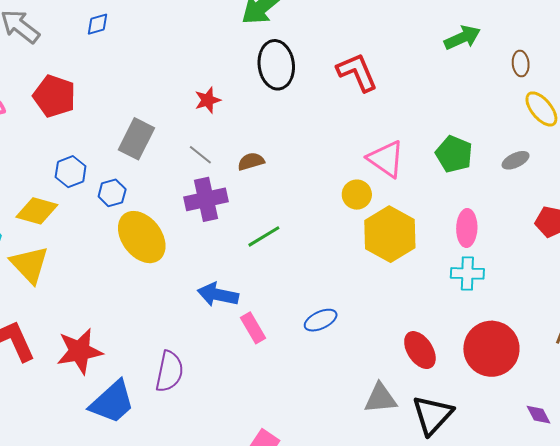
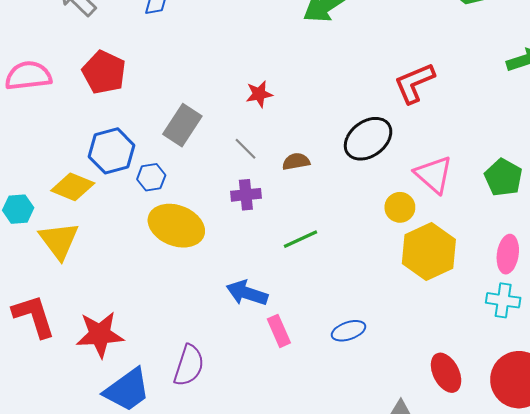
black ellipse: (276, 65) -> (368, 139), moved, turned 54
red L-shape: (357, 72) -> (414, 83), turned -96
blue hexagon: (71, 172) -> (111, 151), size x1.4
purple cross: (206, 199) -> (246, 195), size x0.7
yellow ellipse: (142, 237) -> (176, 226), turned -38

